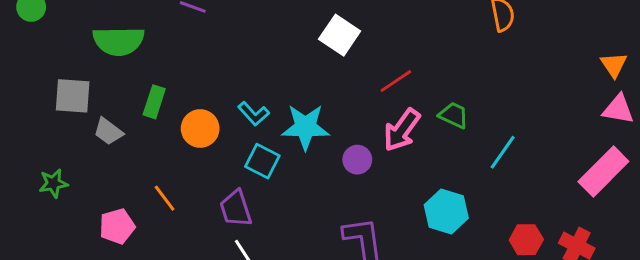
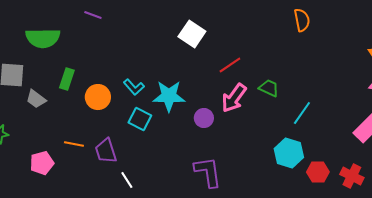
orange line: (165, 198) -> (74, 144), turned -42
purple trapezoid: (236, 209) -> (106, 151), moved
cyan hexagon: (446, 212) -> (289, 153), moved

